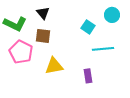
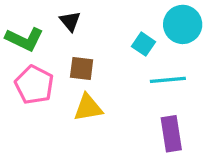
cyan circle: (112, 15) -> (183, 24), size x1.5
brown square: (43, 36) -> (82, 68), moved
purple rectangle: (88, 76) -> (171, 134), moved, size x1.5

